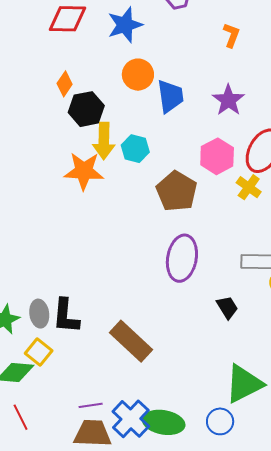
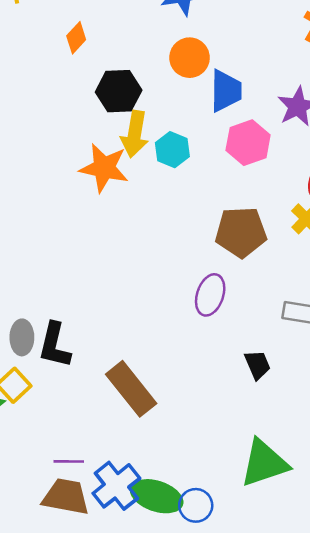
orange diamond: (65, 84) -> (76, 38), moved
pink hexagon: (217, 156) -> (248, 143), moved
brown pentagon: (177, 191) -> (241, 232), moved, turned 30
purple ellipse: (182, 258) -> (210, 295), size x0.7
blue circle: (220, 421) -> (196, 505), moved

